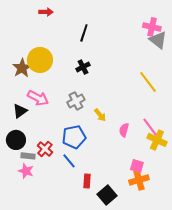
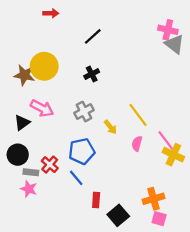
black line: (84, 33) -> (93, 36), turned 30
brown star: (22, 68) -> (24, 75), turned -30
yellow line: (148, 82) -> (138, 115), moved
pink square: (137, 166) -> (159, 219), moved

